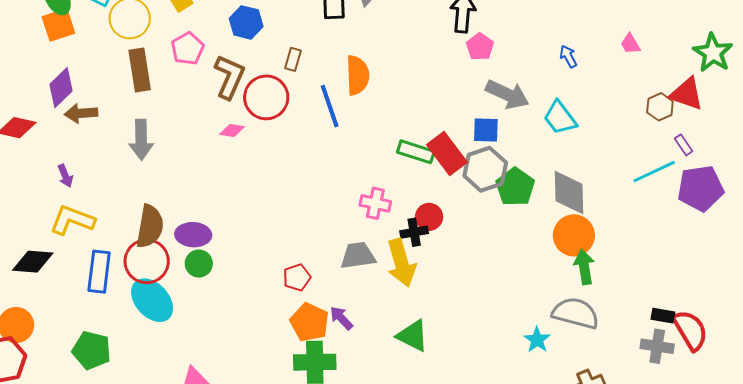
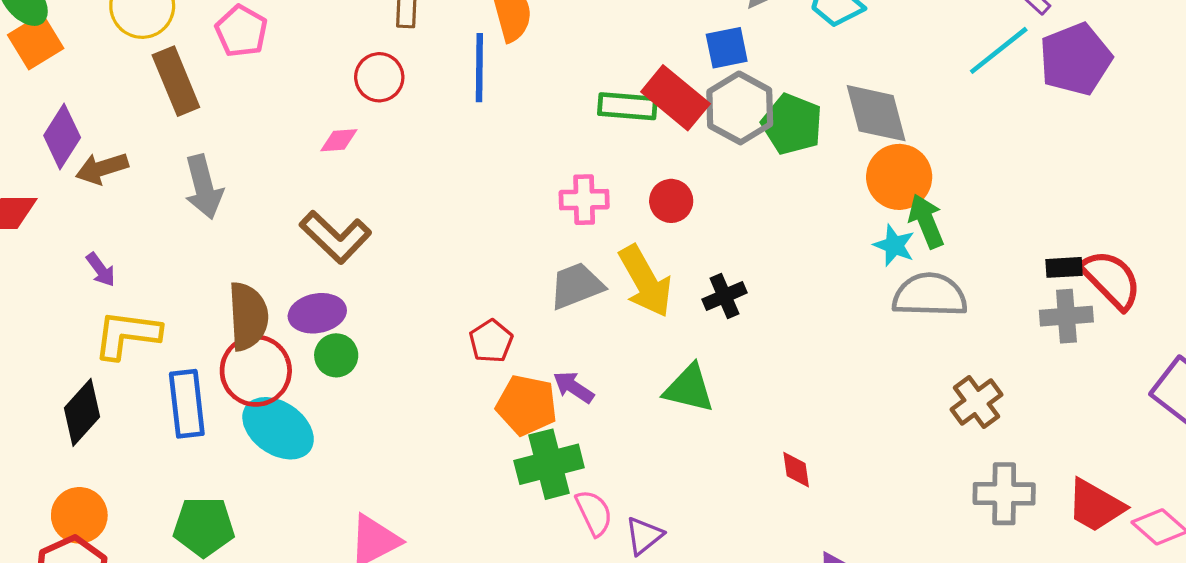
brown L-shape: (229, 77) -> (336, 237), moved, turned 123
red circle: (266, 97) -> (379, 77), size x0.7
blue line: (330, 106) -> (479, 68), turned 33
black cross: (414, 232) -> (724, 296), moved
black diamond: (33, 262) -> (82, 412), turned -39
cyan star: (537, 340) -> (894, 245), moved

